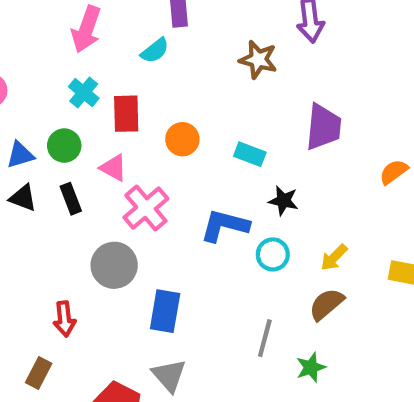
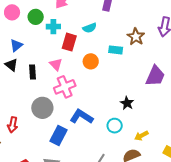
cyan semicircle: (155, 51) -> (90, 28), moved
cyan cross: (84, 93) -> (53, 27), turned 32
green circle: (64, 146) -> (36, 17), moved
cyan rectangle: (250, 154) -> (116, 50), moved, turned -32
blue triangle: (20, 155) -> (16, 45), turned -40
blue L-shape: (225, 225) -> (82, 117), moved

